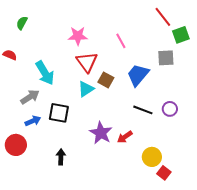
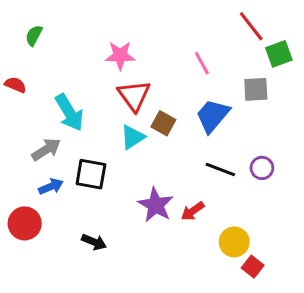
pink line: (121, 41) -> (202, 63), moved
black arrow: (61, 157) -> (94, 242), turned 112

